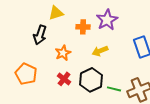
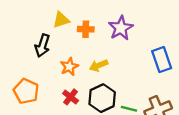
orange cross: (83, 27) -> (86, 29), moved
yellow arrow: (100, 51) -> (99, 65), moved

